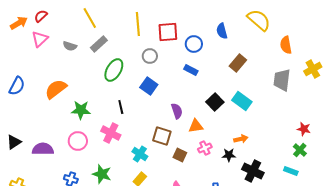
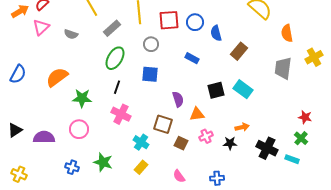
blue semicircle: (222, 31) -> (216, 33), moved
gray rectangle: (99, 44) -> (112, 28), moved
blue circle: (194, 44) -> (195, 22), moved
blue square: (149, 86) -> (150, 74), turned -30
black square: (215, 102) -> (216, 90), turned 30
black line: (121, 107) -> (117, 87), moved, turned 32
pink cross: (111, 133) -> (121, 114), moved
black cross: (253, 171) -> (267, 148), moved

